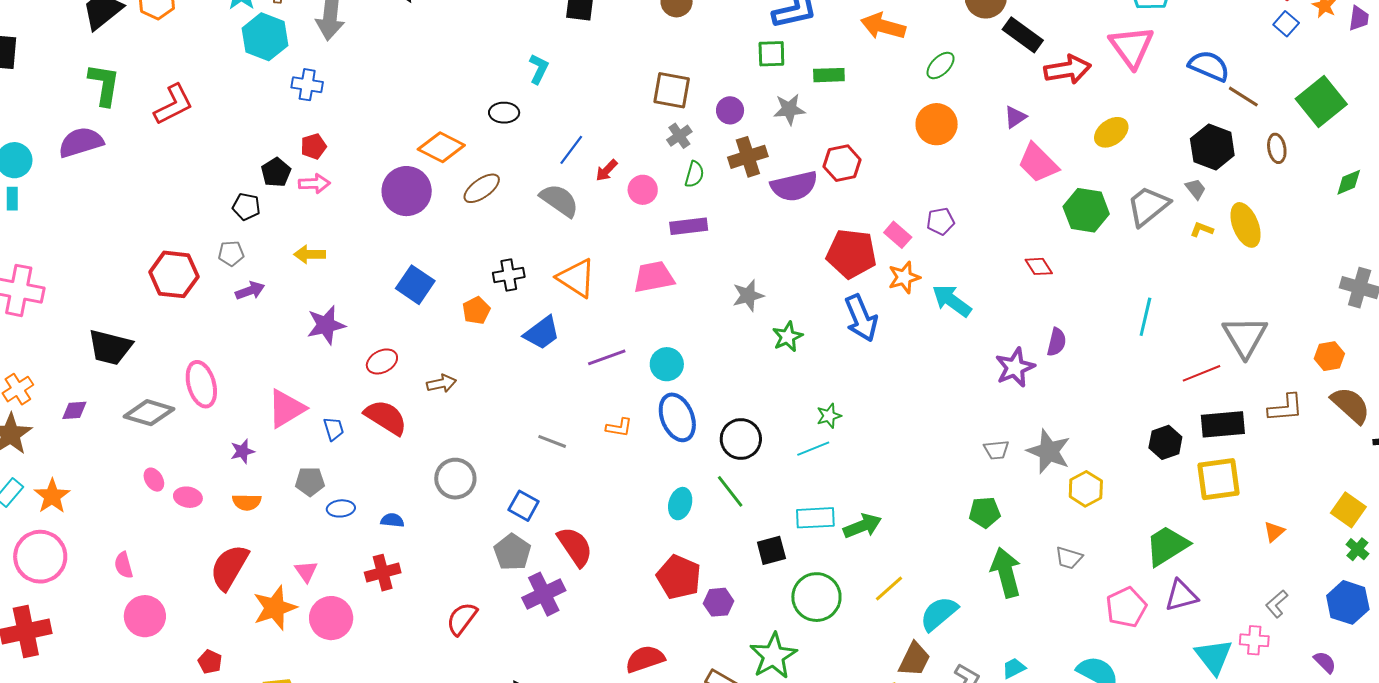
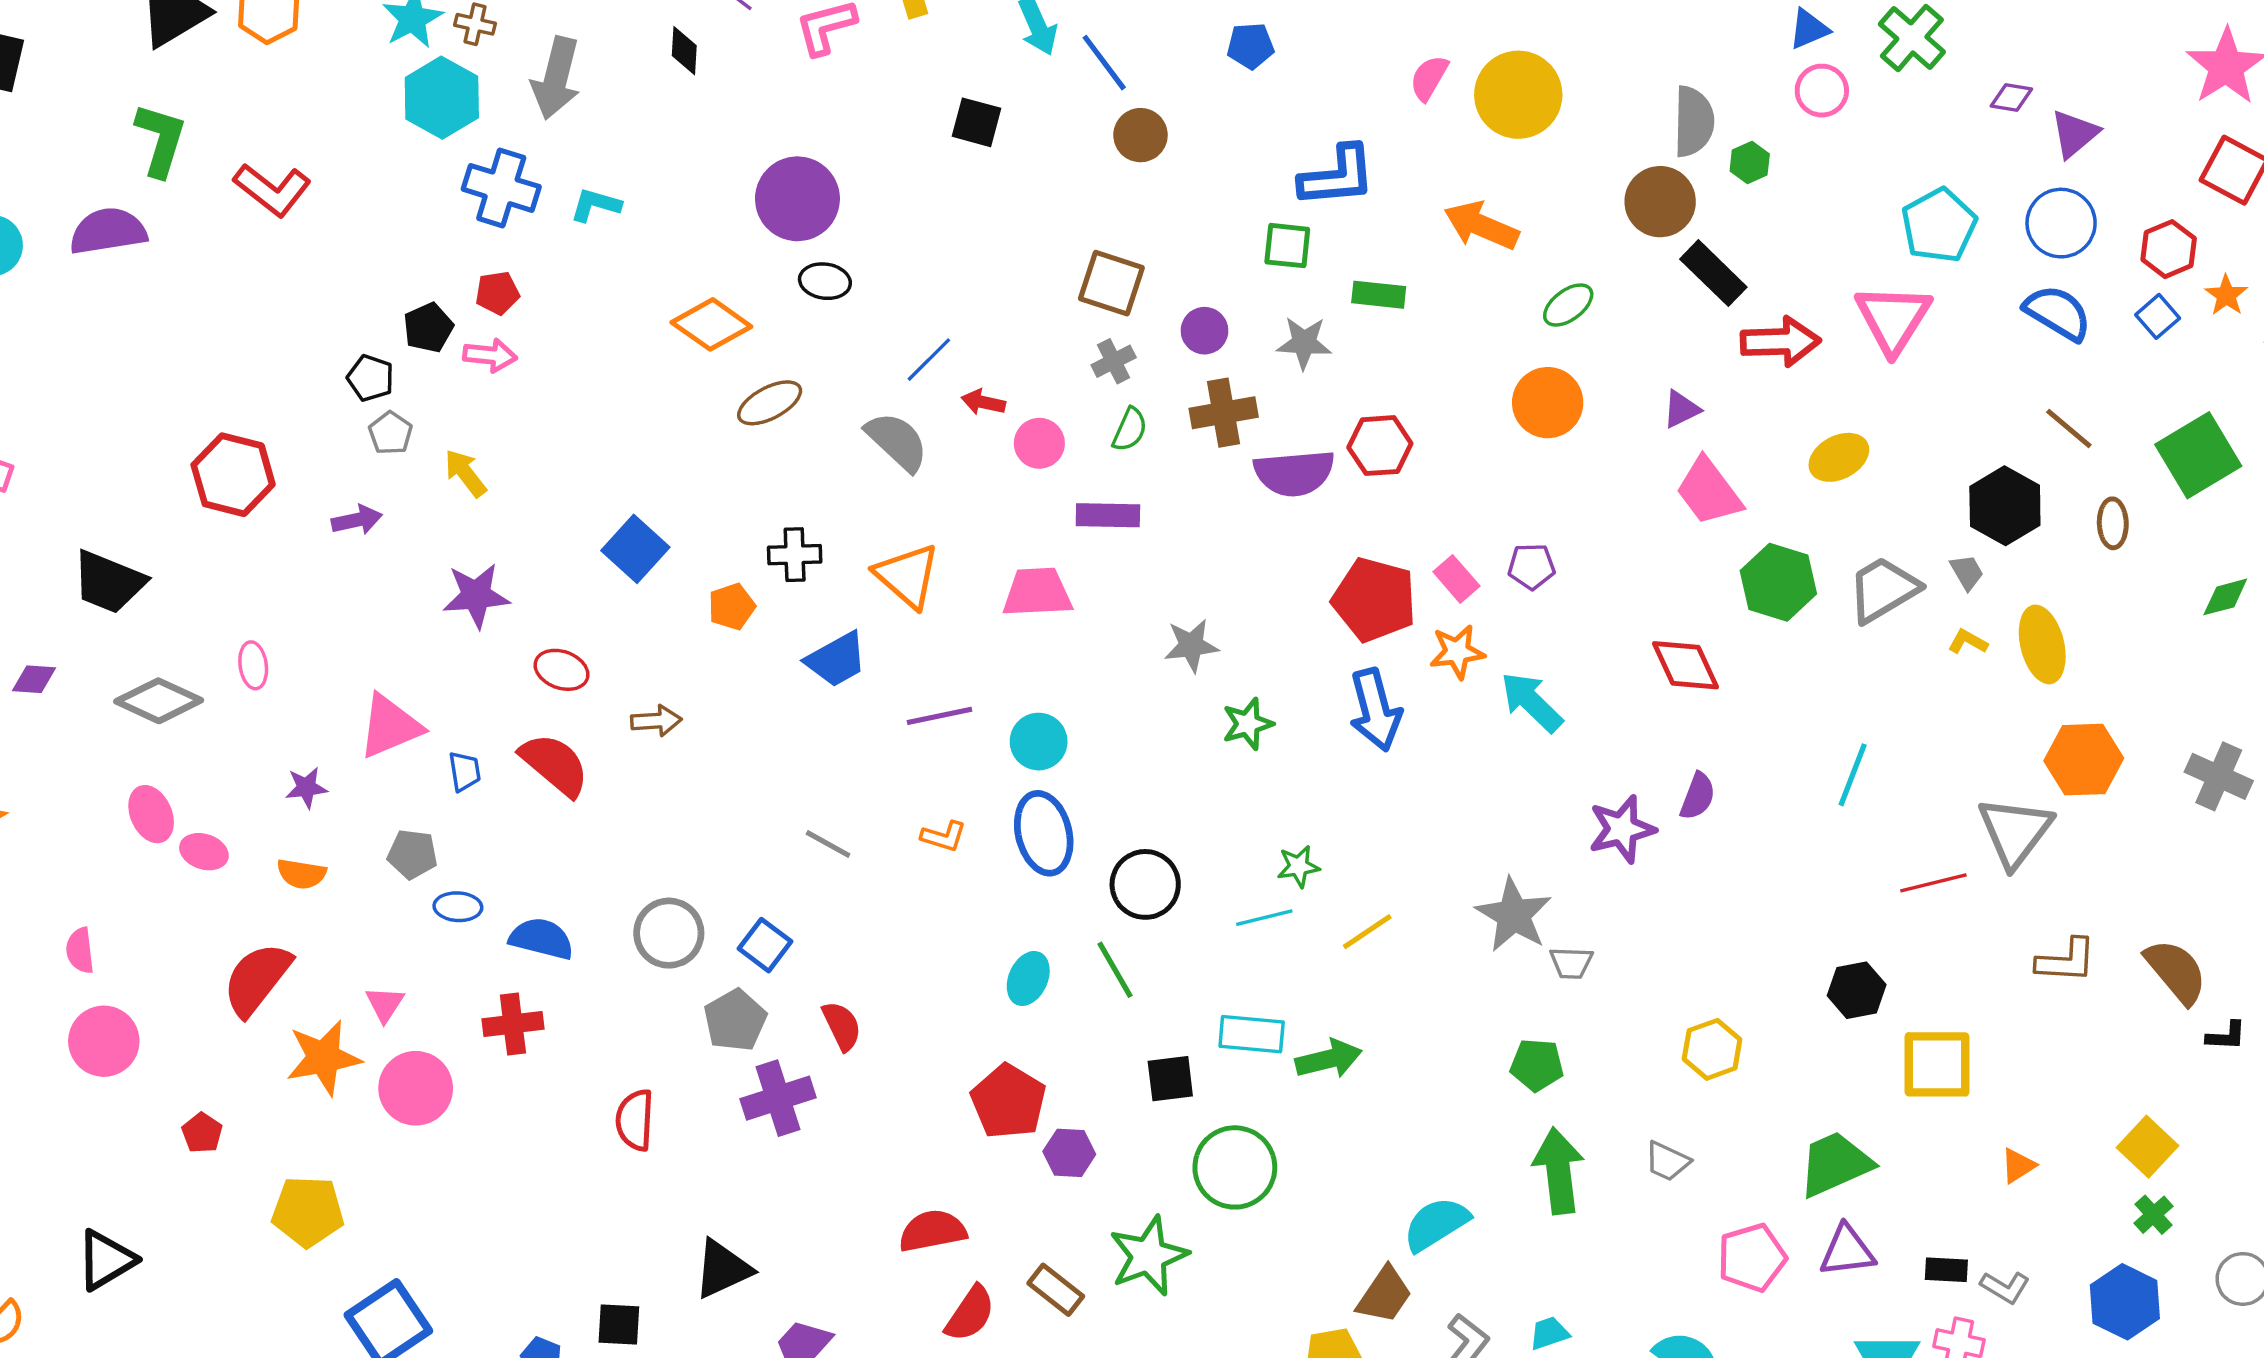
blue semicircle: (1209, 66) -> (2058, 313), moved
cyan L-shape: (539, 69) -> (596, 205), moved, turned -108
blue cross: (307, 85) -> (501, 188), size x1.4
red L-shape: (173, 105) -> (272, 190), turned 57
red arrow: (607, 170) -> (983, 402), turned 50
purple circle: (407, 191) -> (797, 199), moved
gray pentagon: (231, 253) -> (391, 433), moved, turned 30
yellow arrow: (310, 254) -> (465, 473), turned 44
red diamond: (1039, 266) -> (1685, 665), size x1.5
orange hexagon: (1329, 356) -> (2084, 760), moved, size x1.5
red ellipse: (382, 361) -> (562, 670), turned 40
pink ellipse: (201, 384) -> (253, 665), size x0.6
black rectangle: (1223, 424) -> (1946, 1270), moved, size x0.6
gray star: (1049, 451) -> (1514, 915), moved
gray circle: (455, 479) -> (669, 933), moved
pink ellipse: (154, 480) -> (151, 814), size x1.4
blue semicircle: (392, 520) -> (541, 939), size x1.6
red semicircle: (575, 547) -> (842, 1026), size x0.7
yellow line: (889, 589) -> (1367, 932), moved
gray L-shape: (1277, 604) -> (2005, 1287), turned -116
red semicircle: (462, 619) -> (635, 1120), turned -42

